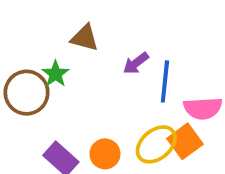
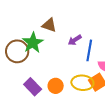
green star: (56, 74) -> (33, 43), size x1.5
yellow ellipse: (156, 144) -> (82, 83), turned 40

